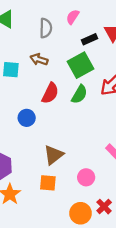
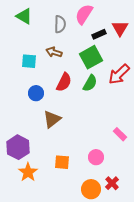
pink semicircle: (73, 17) -> (84, 14), size x1.5
blue circle: (27, 118) -> (36, 93), moved
brown triangle: (54, 155) -> (52, 119), moved

